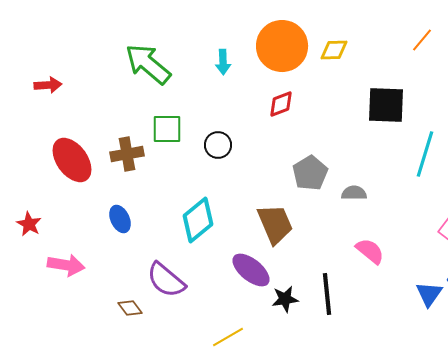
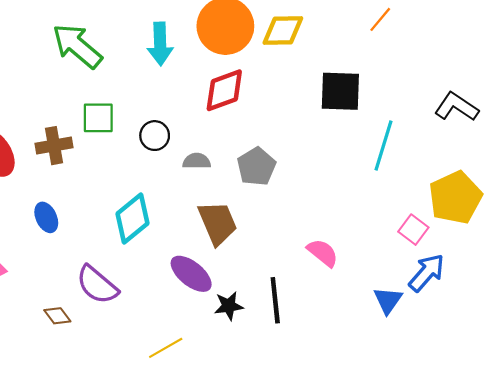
yellow diamond: (334, 50) -> (283, 31), size x1.4
cyan arrow: (223, 62) -> (160, 44), size x1.5
red diamond: (281, 104) -> (224, 90), size x1.5
gray semicircle: (354, 193) -> (197, 161), moved

